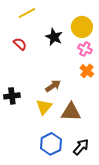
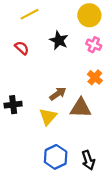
yellow circle: (82, 27) -> (89, 15), moved
pink cross: (85, 49) -> (94, 45), moved
brown triangle: (71, 112) -> (81, 108), moved
black arrow: (81, 147) -> (88, 160), turned 120

